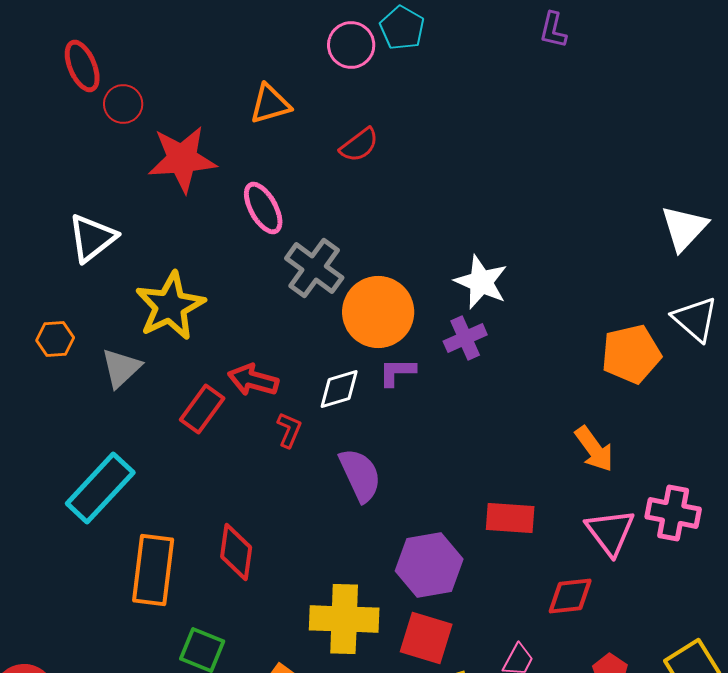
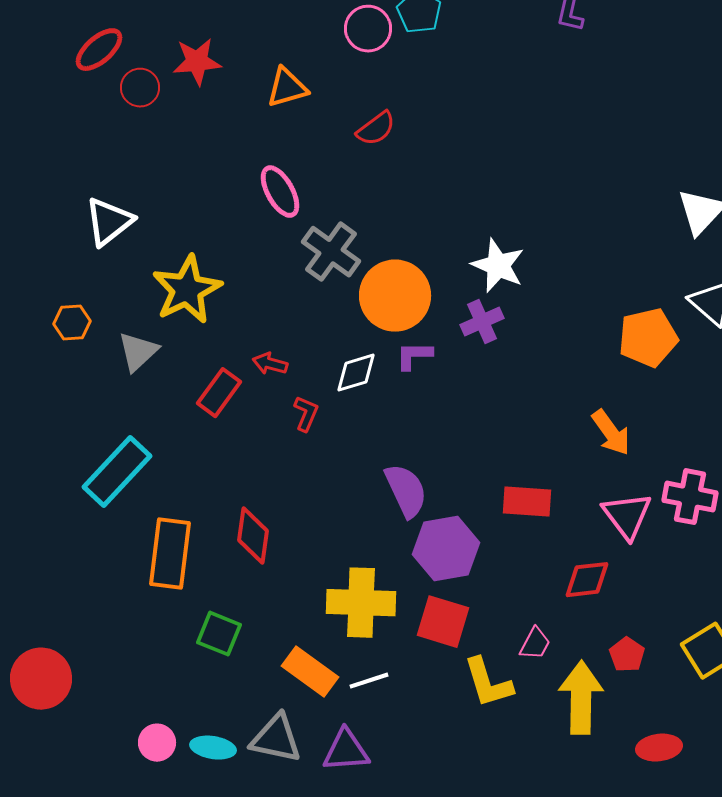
red ellipse: (82, 66) -> (99, 50), turned 72
red star: (182, 159) -> (197, 62), moved, size x0.7
red arrow: (253, 380) -> (270, 364), size x0.7
purple semicircle: (360, 475) -> (406, 491), moved

